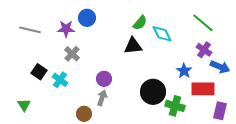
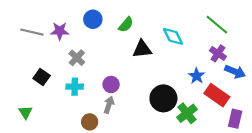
green semicircle: (140, 23) -> (126, 25), moved
purple star: (66, 29) -> (60, 31), moved
cyan cross: (60, 80) -> (75, 87), moved, turned -35
red rectangle: (203, 89) -> (217, 95), turned 35
green cross: (175, 106) -> (187, 113), turned 36

